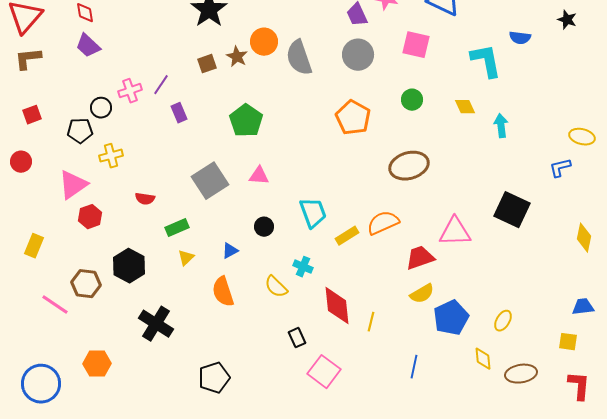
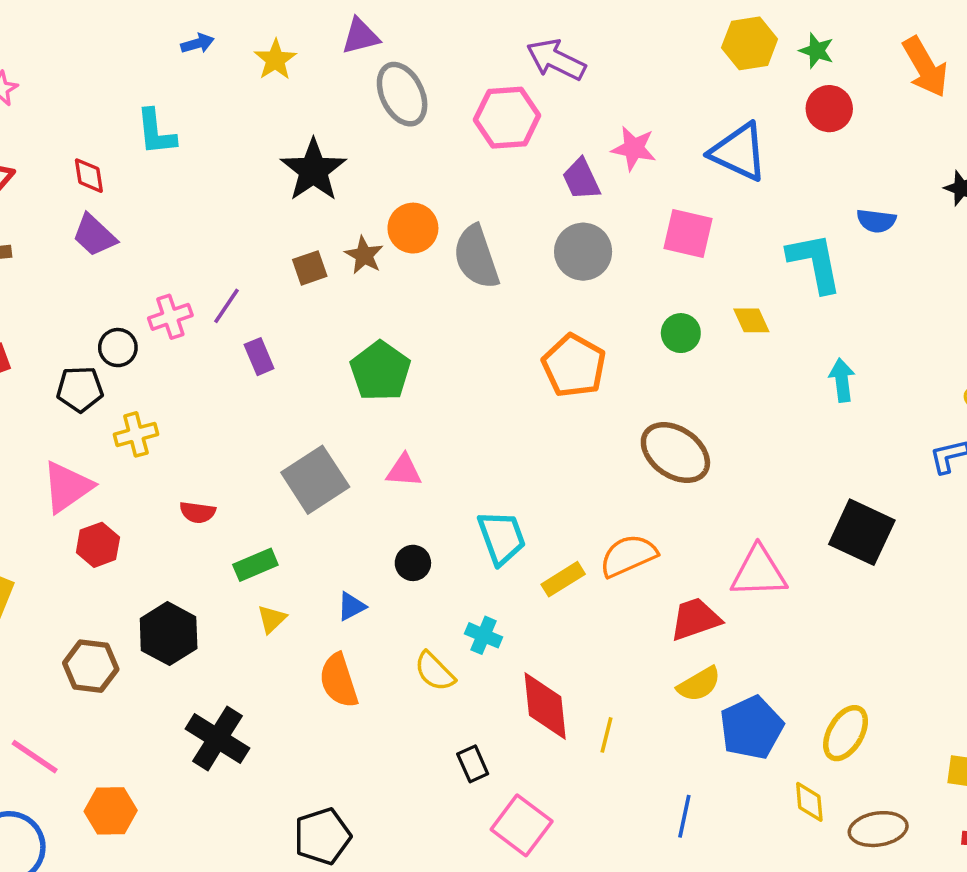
yellow diamond: (465, 107) -> (751, 320), moved
brown ellipse: (409, 166) -> (675, 453), turned 51
pink line: (55, 305) -> (35, 757), moved
yellow ellipse: (503, 321) -> (846, 733), size x1.4

